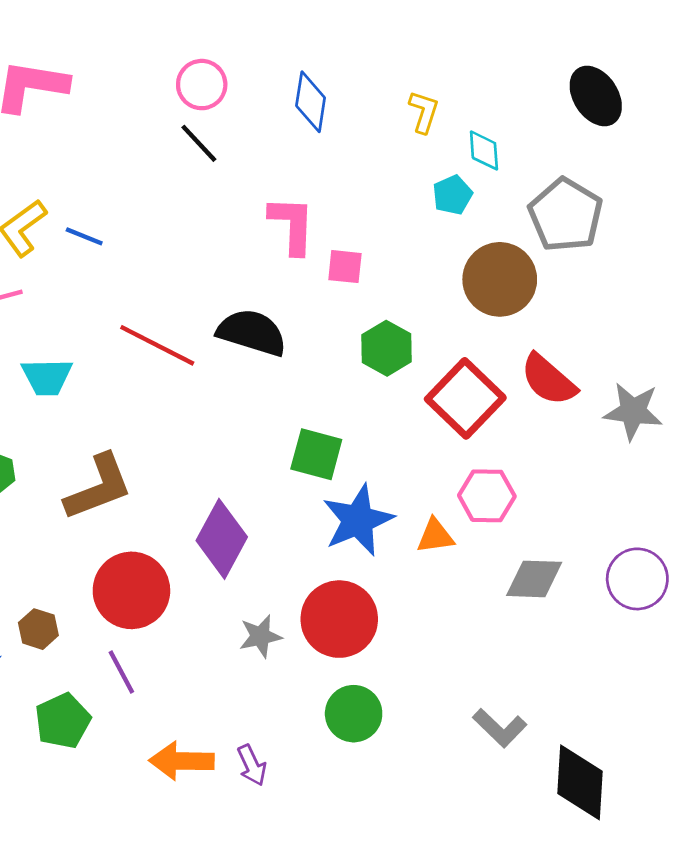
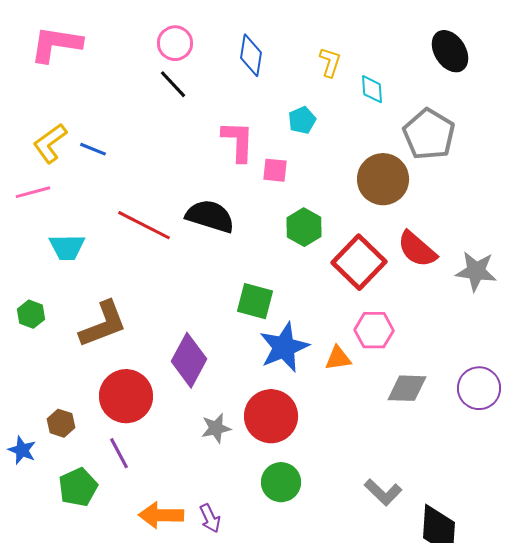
cyan pentagon: (452, 195) -> (302, 120), moved

